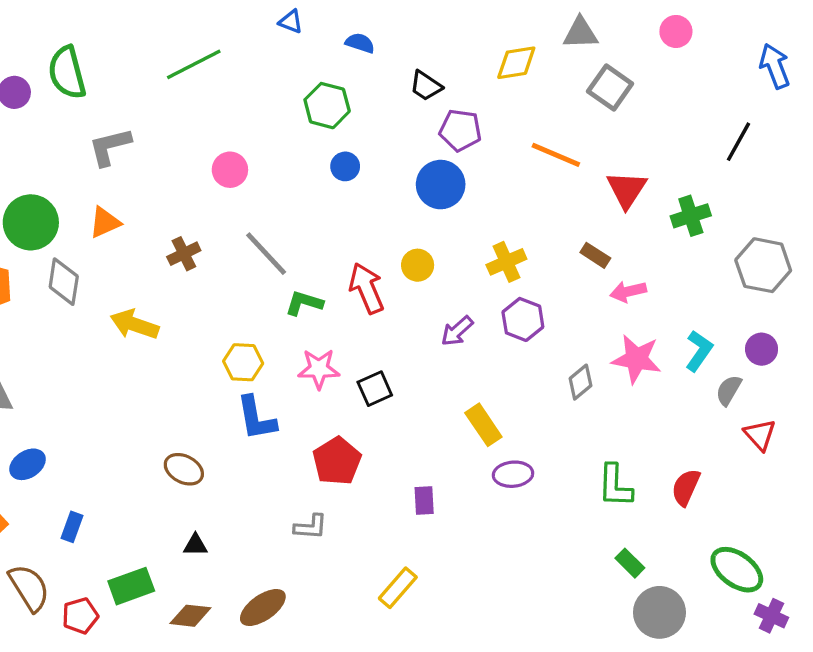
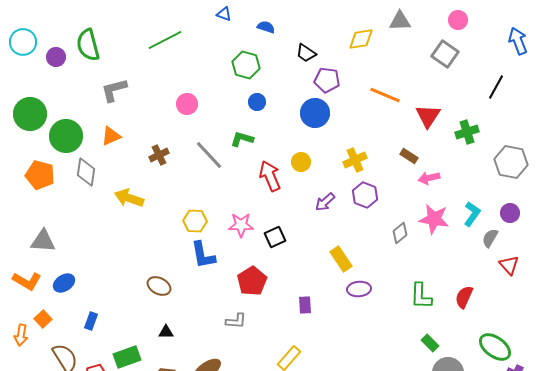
gray square: (610, 87) -> (445, 54), moved
green L-shape: (304, 303) -> (242, 139), moved

